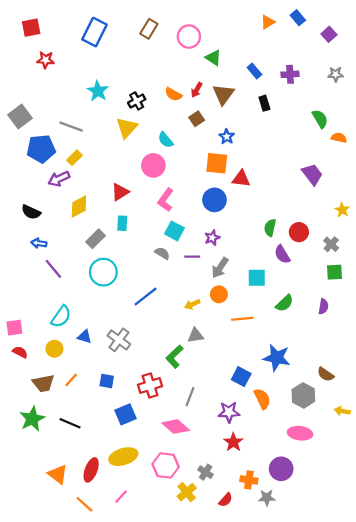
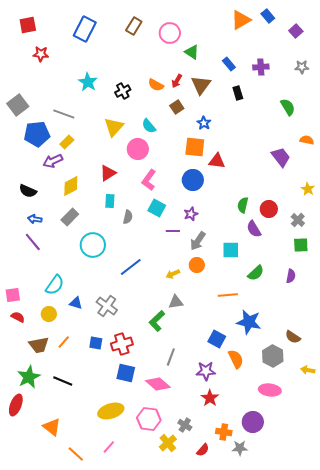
orange triangle: (268, 22) -> (241, 20), size x1.5
yellow triangle: (127, 128) -> (114, 127), moved
orange semicircle: (339, 138) -> (307, 140), moved
gray rectangle: (96, 239) -> (70, 217), moved
gray semicircle: (162, 253) -> (128, 217), moved, turned 72
purple line: (53, 269) -> (33, 242), moved
orange line: (242, 319) -> (228, 295), moved
red cross: (150, 385) -> (122, 344), moved
blue square: (126, 414) -> (126, 373), moved, turned 36
red ellipse: (91, 470) -> (16, 405), moved

